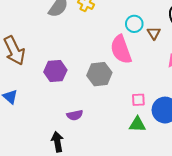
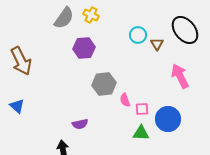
pink semicircle: (121, 49) -> (125, 100), moved, size x0.5
purple hexagon: (55, 71) -> (84, 48), moved

